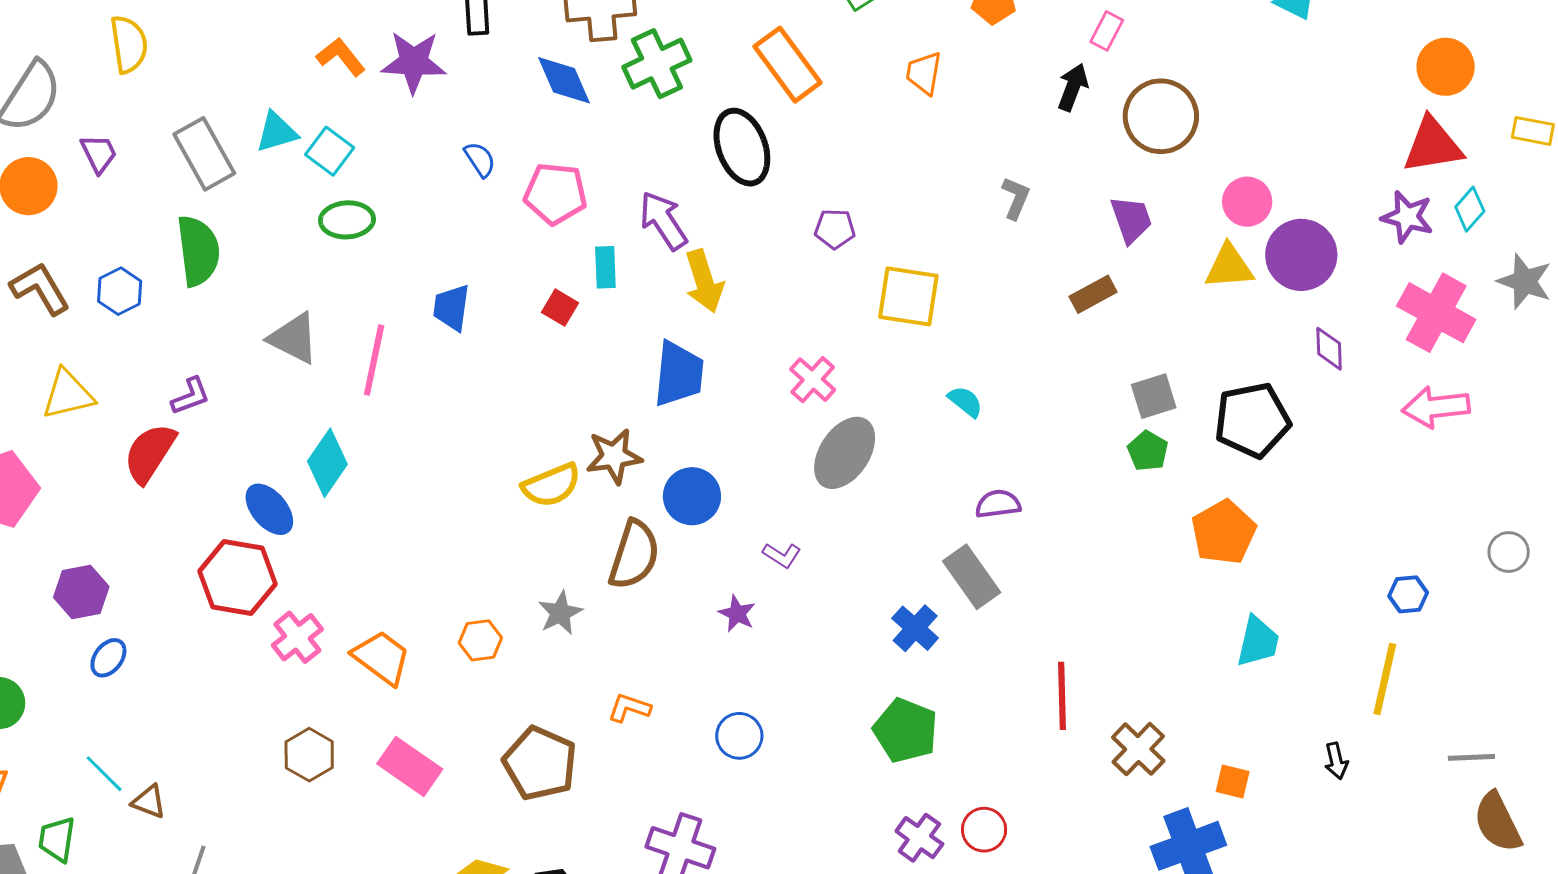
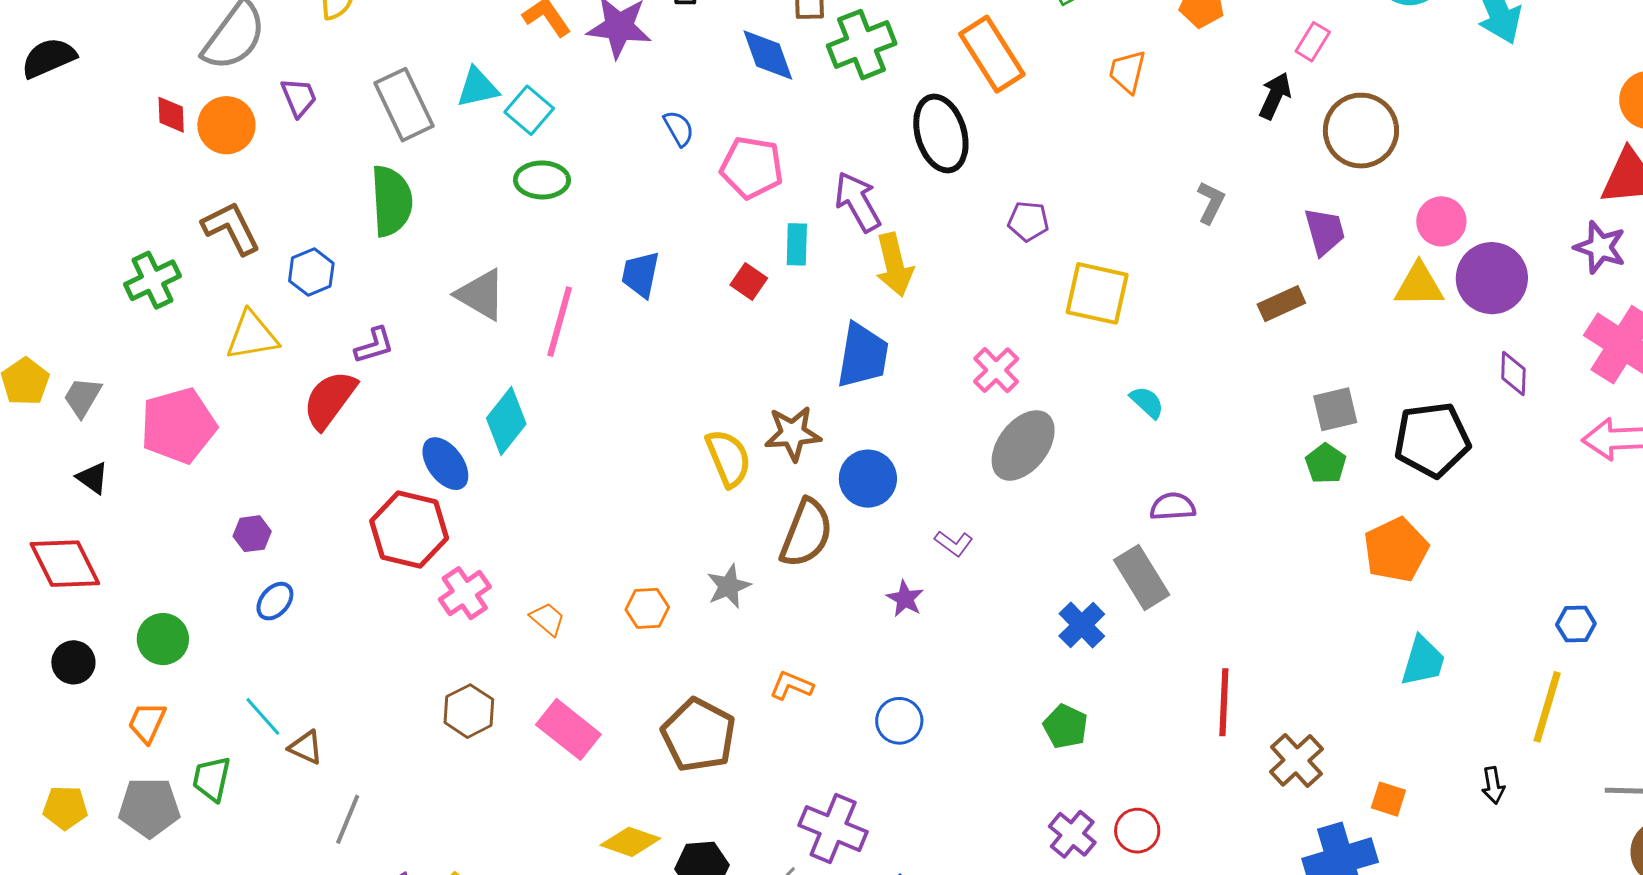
blue hexagon: (120, 291) -> (311, 272), moved
yellow semicircle: (551, 485) -> (728, 458), turned -94
purple hexagon: (81, 592) -> (252, 534), size x0.7
orange trapezoid: (382, 658) -> (547, 619), size x0.6
green pentagon: (906, 730) -> (1065, 726), size x0.7

